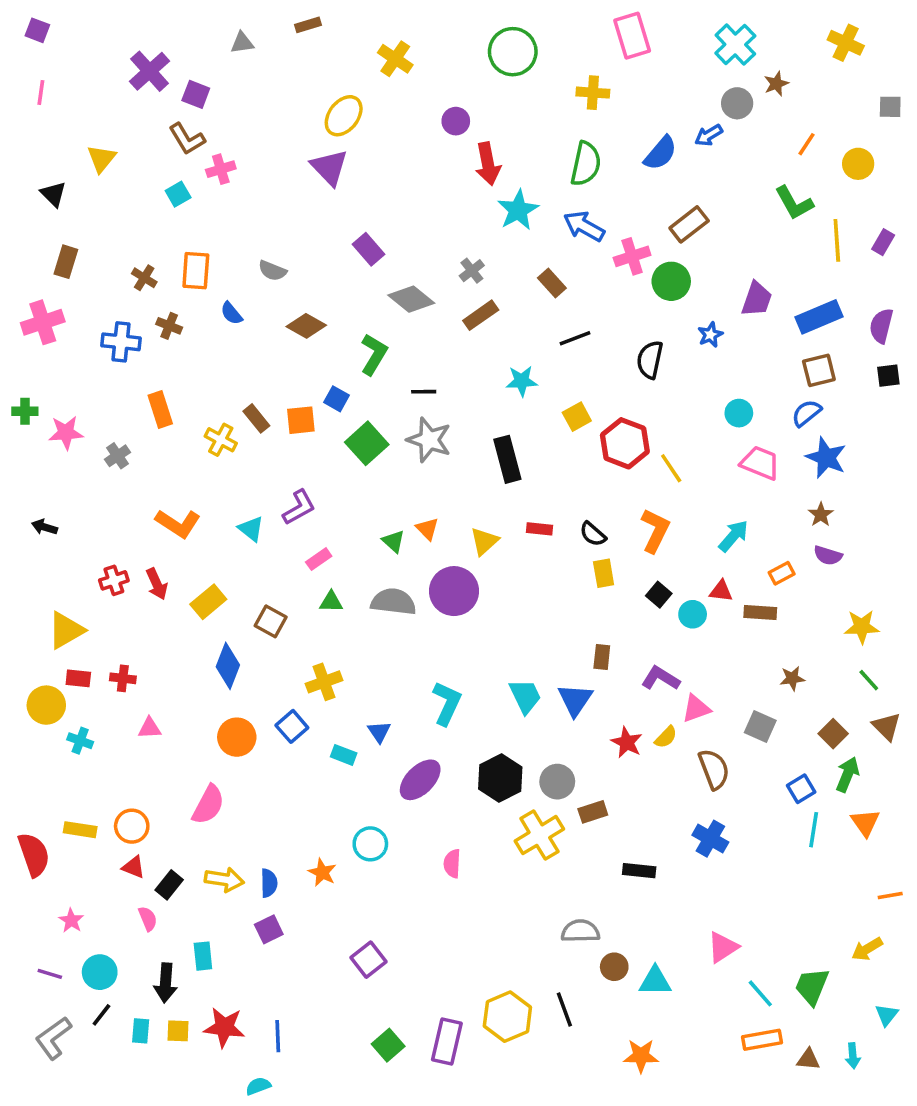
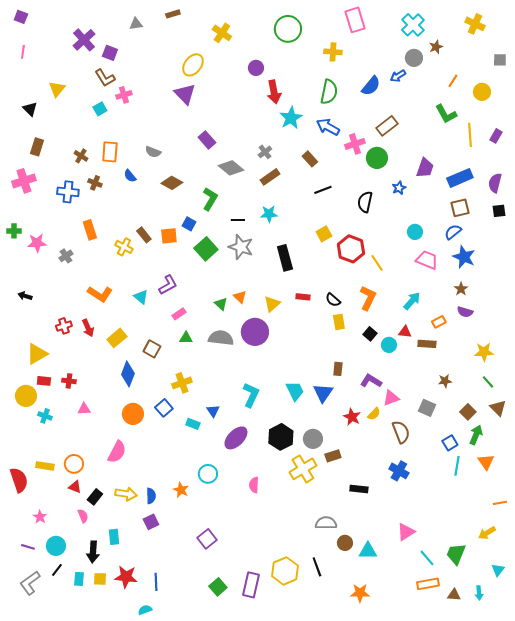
cyan star: (522, 381) -> (269, 214), moved

